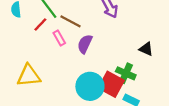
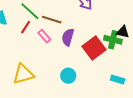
green cross: (126, 73) -> (113, 40), moved
red square: (111, 84) -> (94, 48), moved, turned 35
cyan circle: (90, 86) -> (68, 76), moved, size x0.6

